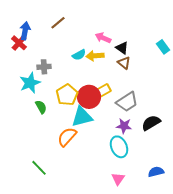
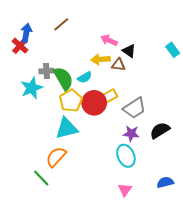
cyan semicircle: (79, 55) -> (85, 77), moved
brown triangle: (124, 63) -> (119, 65), moved, turned -32
green semicircle: (41, 107) -> (63, 78), moved, size x1.6
cyan triangle: (82, 117) -> (67, 128), moved
orange semicircle: (67, 137) -> (56, 157), moved

